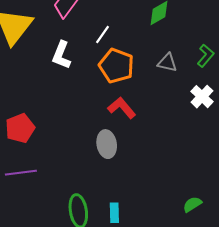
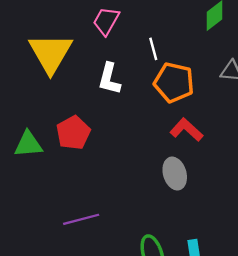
white line: (102, 35) -> (153, 49), turned -42
red pentagon: (20, 128) -> (73, 133), moved

